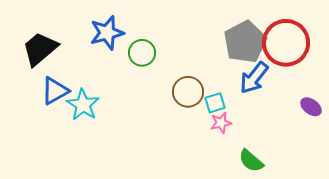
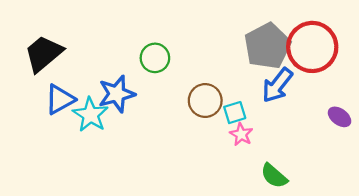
blue star: (107, 33) -> (117, 94), moved
pink star: (221, 123) -> (241, 134), turned -30

